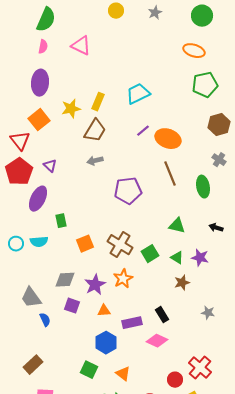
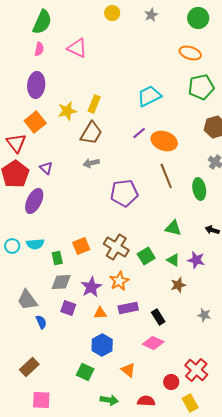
cyan trapezoid: (138, 94) -> (149, 96), moved
green rectangle: (61, 221) -> (57, 258), moved
purple rectangle: (132, 323) -> (128, 308), moved
orange triangle: (123, 374) -> (128, 370), moved

